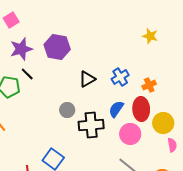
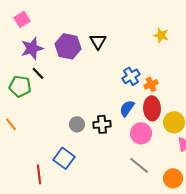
black triangle: (87, 79) -> (98, 41), moved, turned -30
orange cross: (149, 85) -> (151, 84), moved
gray circle: (67, 110) -> (77, 124), moved
black cross: (91, 125) -> (102, 124), size x0.7

